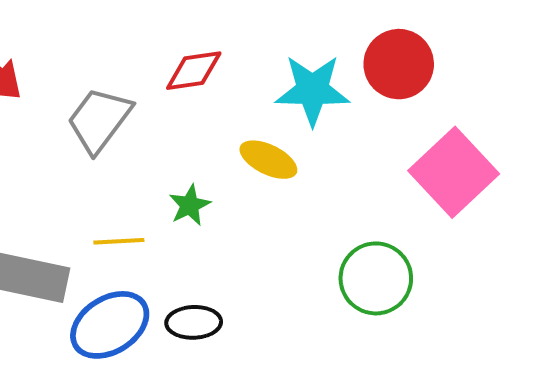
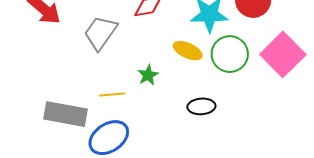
green circle: (376, 278) -> (230, 54), moved
black ellipse: (194, 322) -> (201, 106), moved

